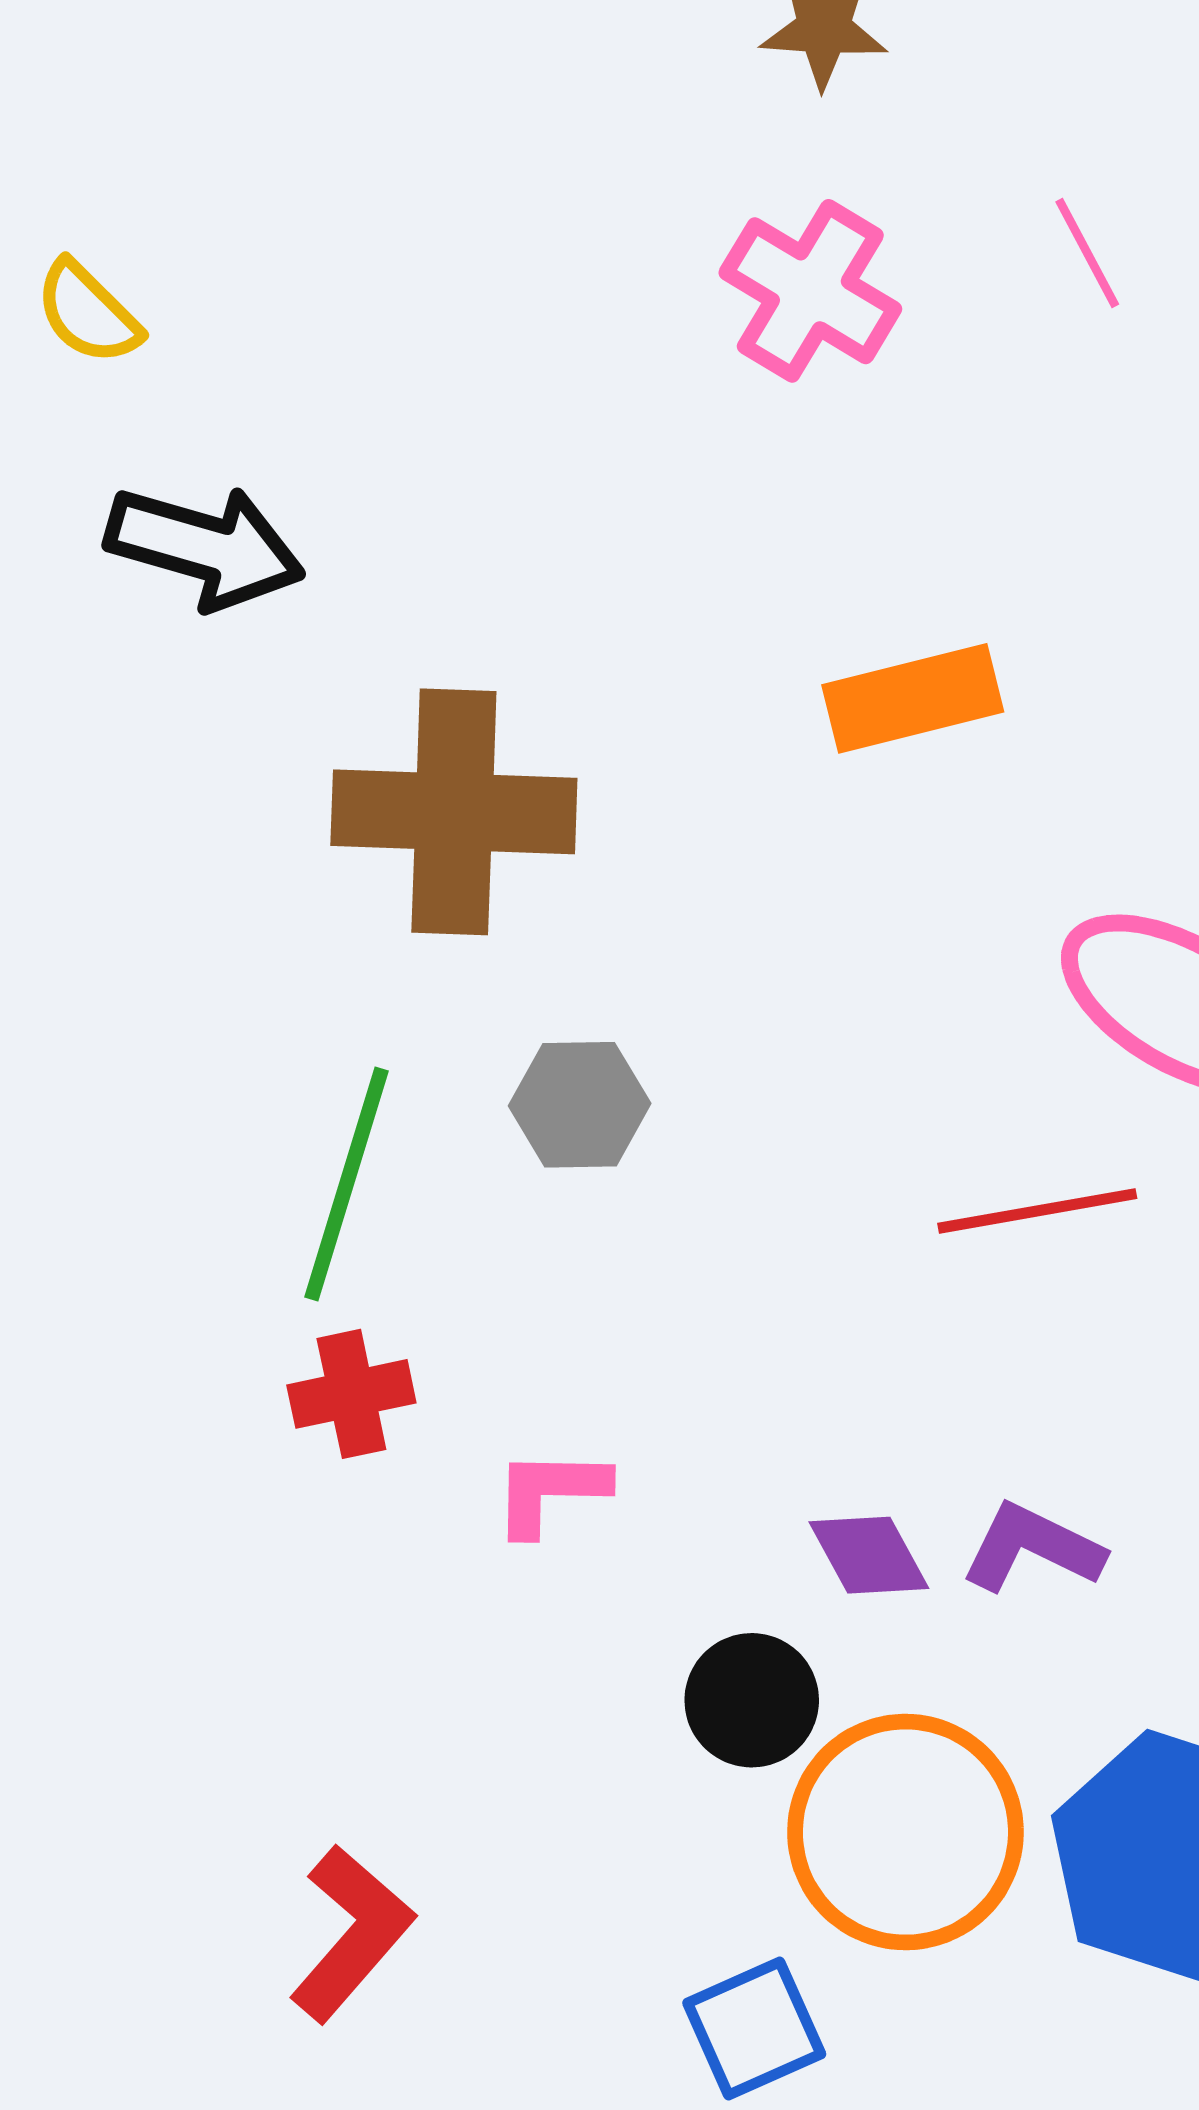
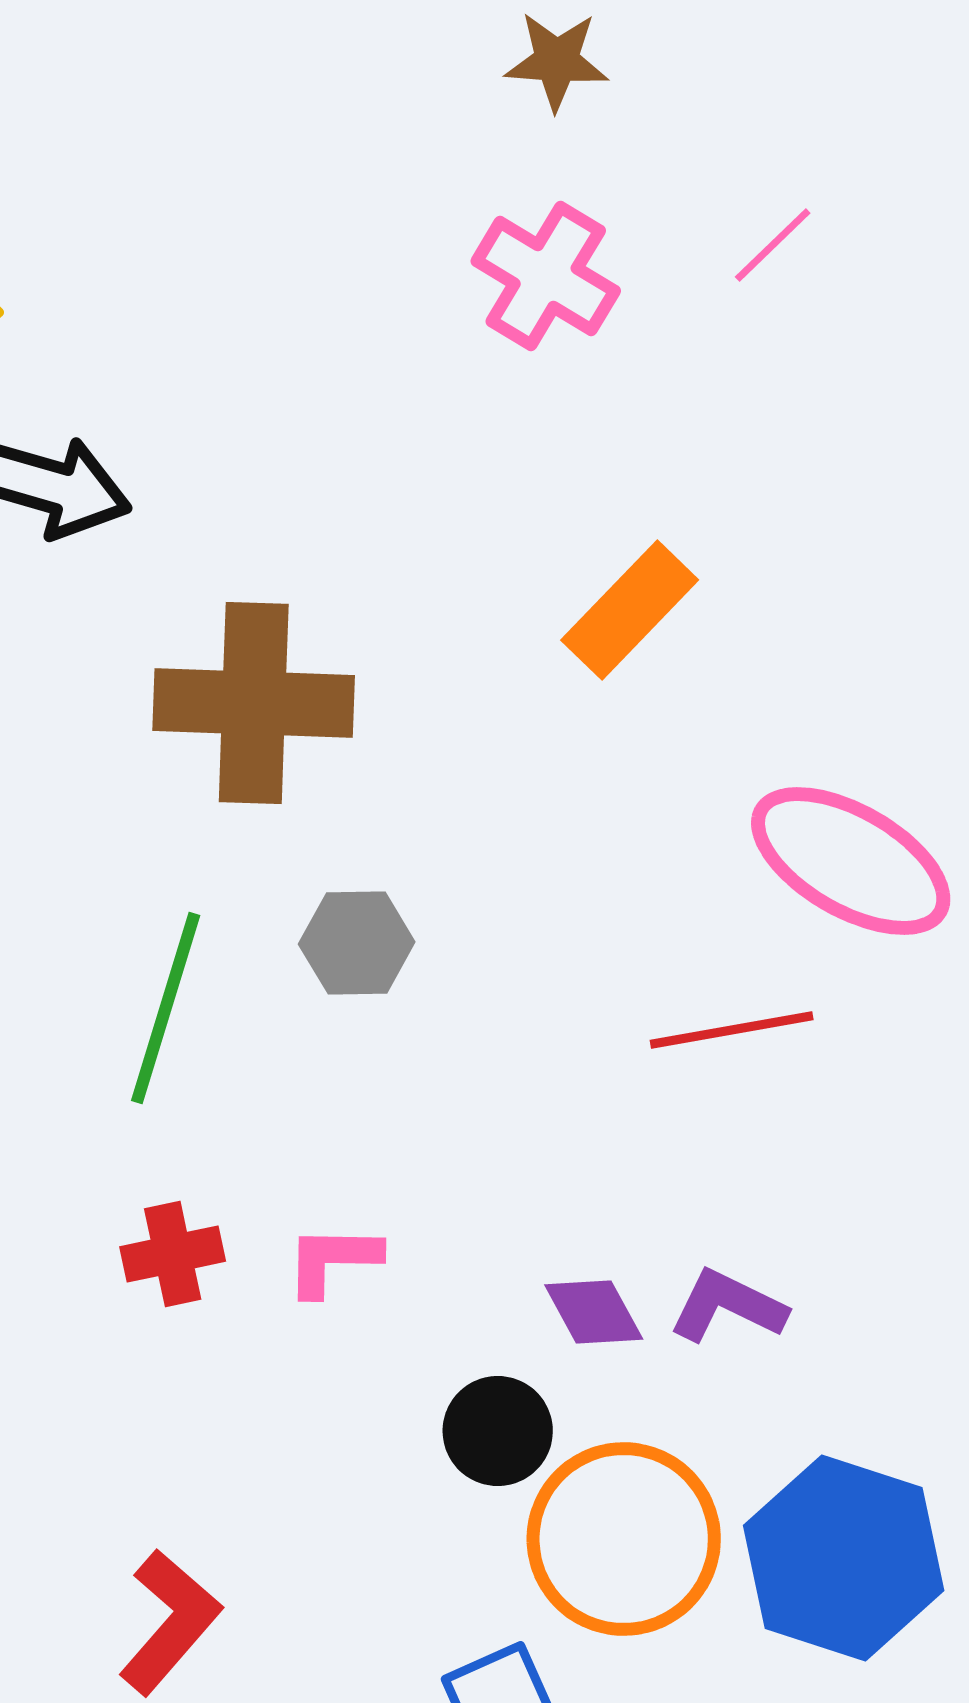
pink line: (1087, 253) -> (773, 245), turned 74
orange rectangle: (913, 698) -> (630, 610), turned -32
red cross: (351, 1394) -> (173, 1254), moved

